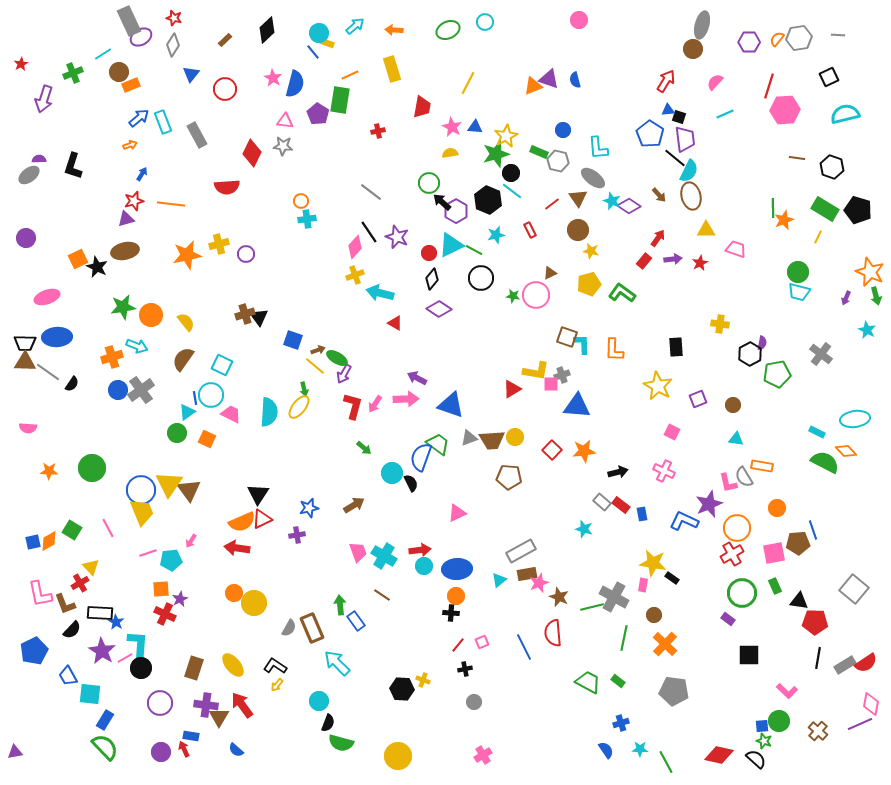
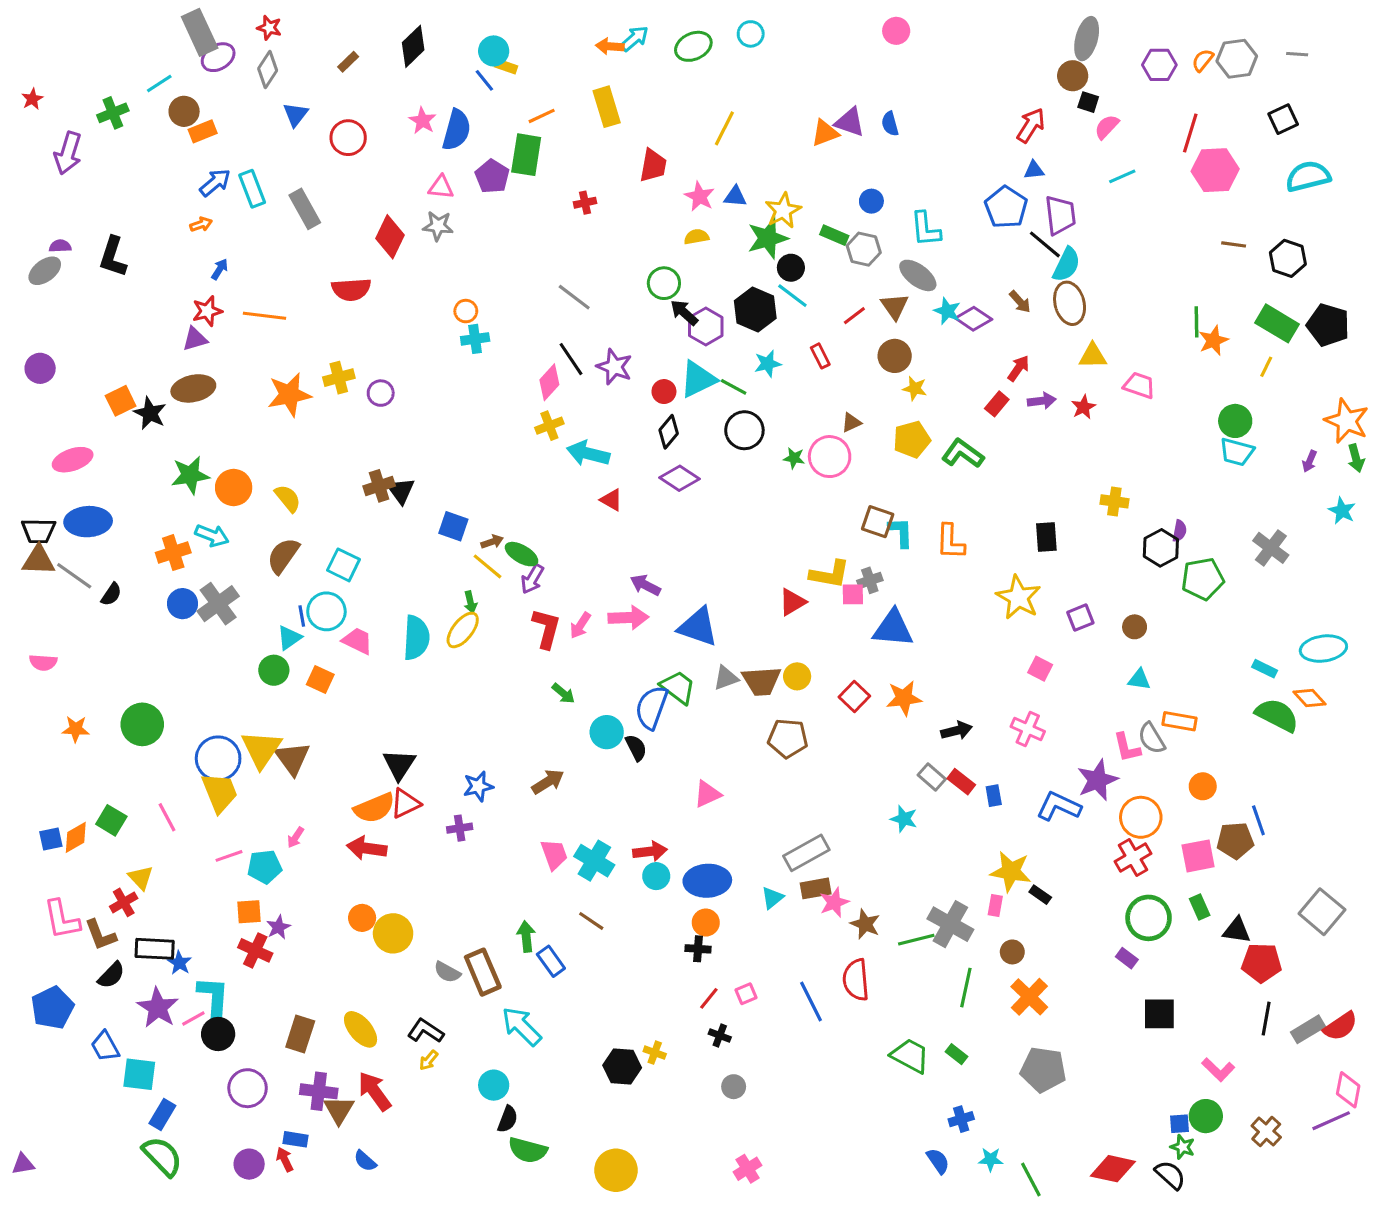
cyan arrow: (355, 26) -> (635, 39), moved
black square: (679, 117) -> (1088, 102), moved
gray semicircle: (289, 628) -> (447, 972), turned 90
black cross: (465, 669) -> (720, 1036), turned 32

